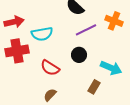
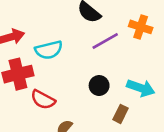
black circle: (79, 55) -> (99, 86), moved
red semicircle: (50, 68) -> (43, 100), moved

